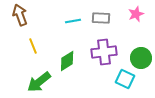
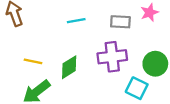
gray rectangle: (101, 18) -> (120, 22), moved
yellow line: (33, 46) -> (33, 61), moved, turned -56

